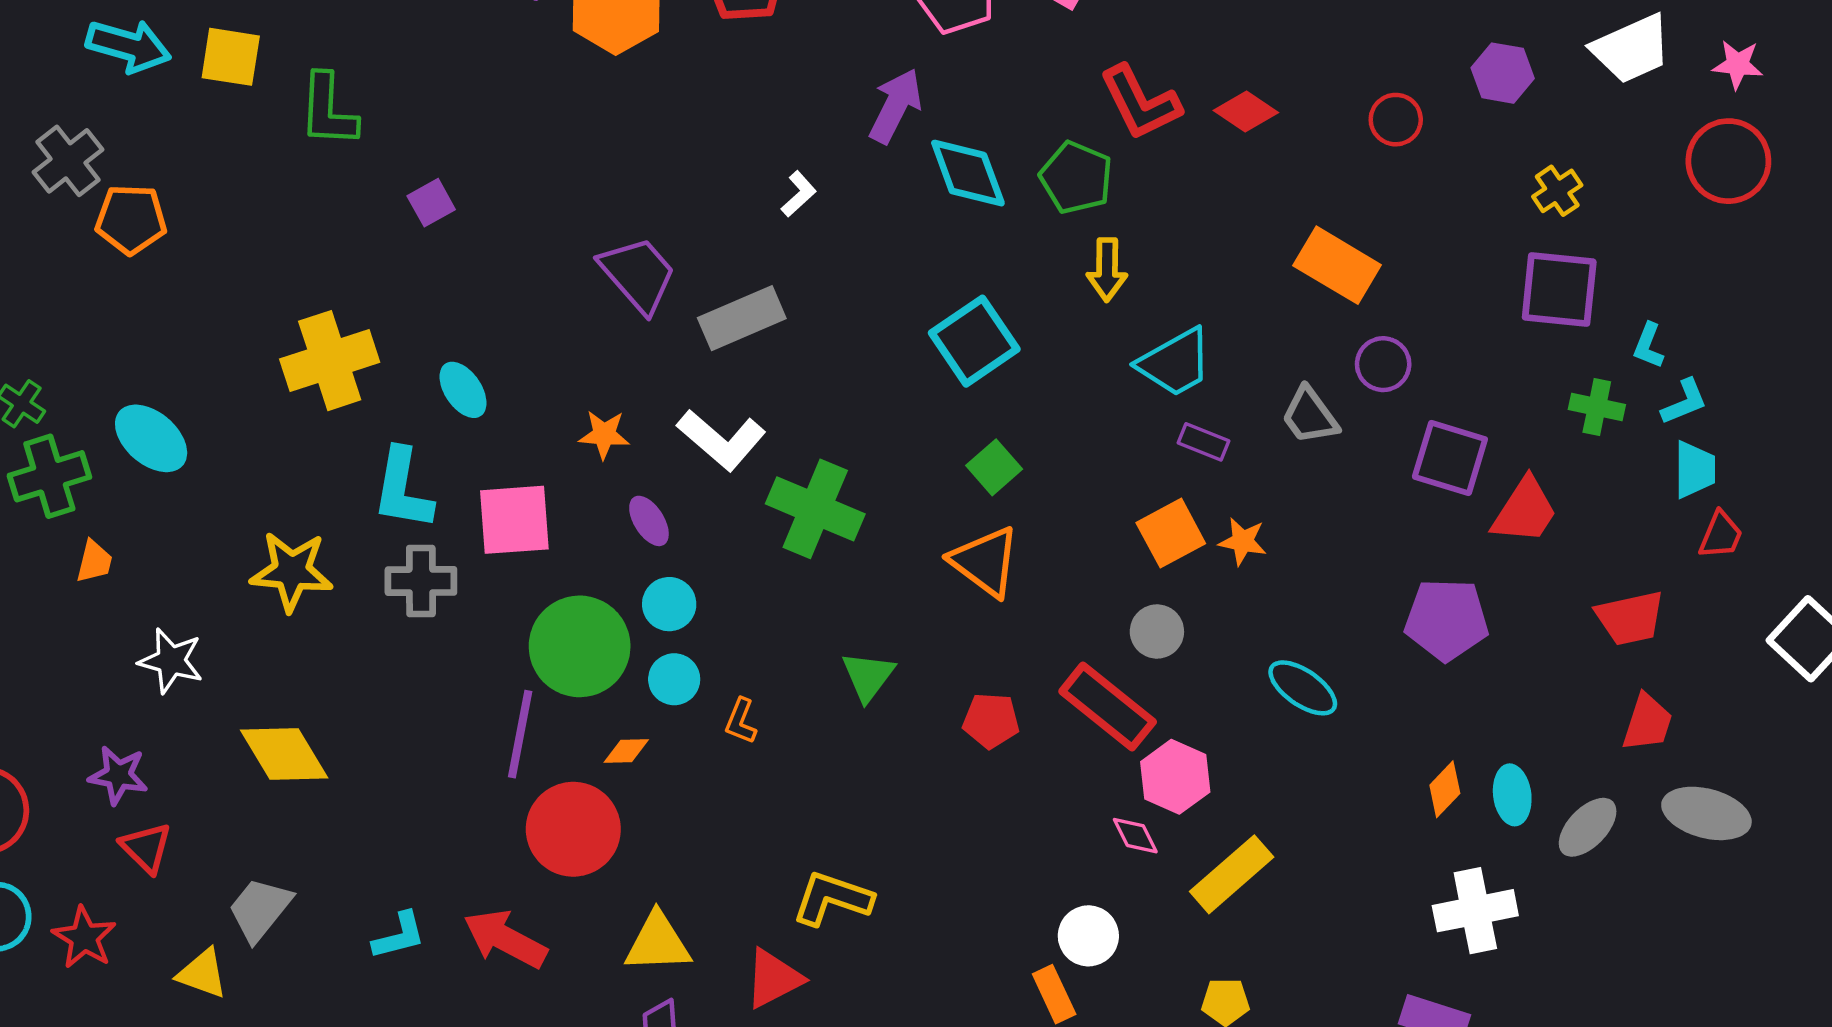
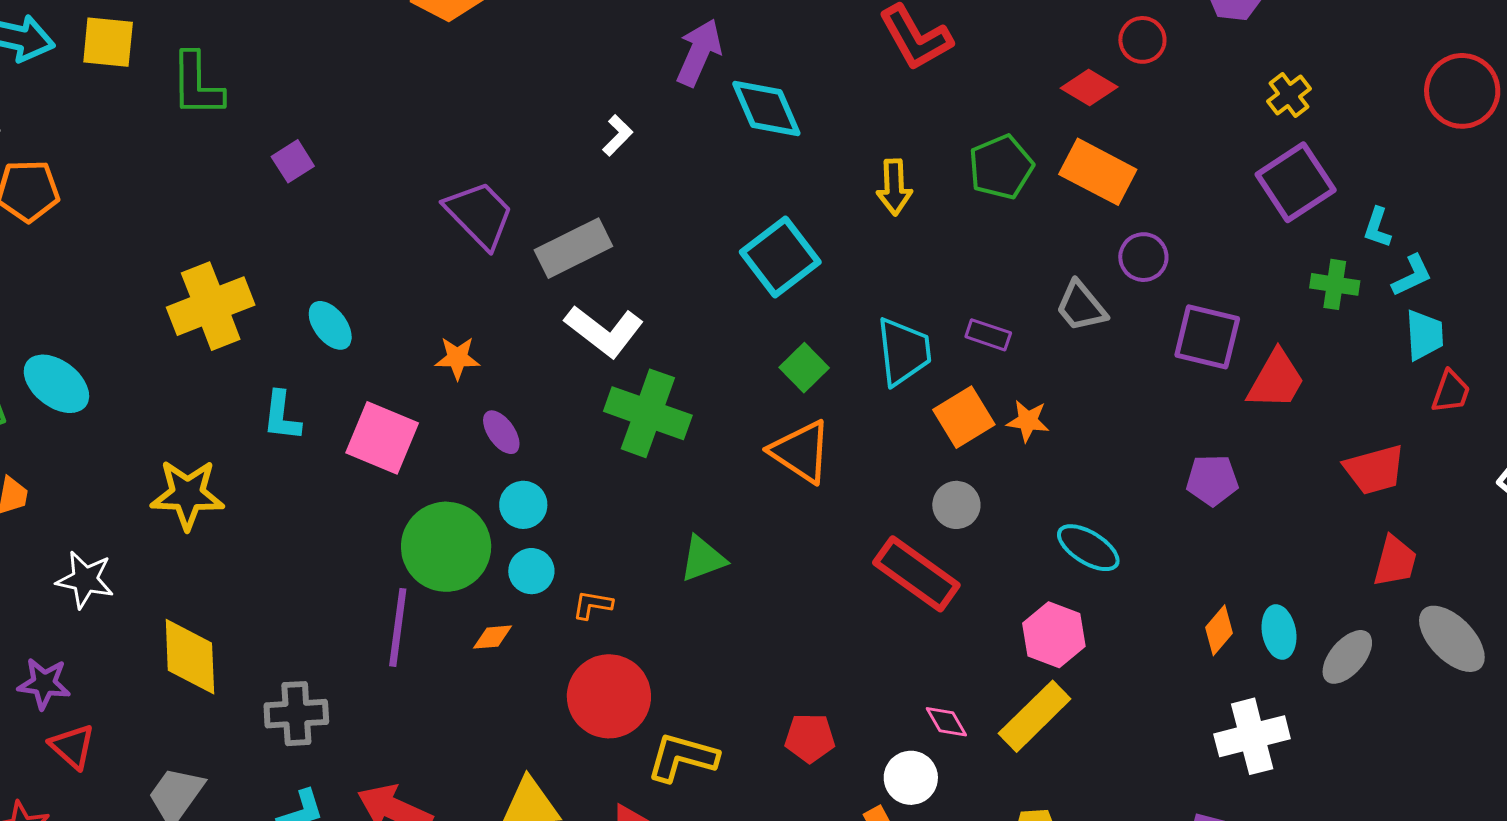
red diamond: (1246, 112) -> (1089, 87), moved
red circle: (1728, 161) -> (1462, 91), moved
green pentagon: (1076, 178) -> (1001, 167), moved, turned 30
purple square: (1559, 289) -> (1296, 182), turned -36
cyan trapezoid: (1175, 362) -> (904, 351), moved, turned -64
white L-shape: (721, 440) -> (604, 331), moved
cyan L-shape: (403, 489) -> (282, 416), size x0.7
pink square: (514, 520) -> (382, 438), turned 30
gray cross: (421, 581) -> (296, 714), moved
purple pentagon: (1447, 620) -> (1212, 480), size x0.7
green triangle: (868, 676) -> (703, 559), turned 36
orange L-shape: (741, 721) -> (593, 605), turned 81
red pentagon: (991, 721) -> (810, 738), moved
yellow diamond: (284, 754) -> (190, 657), turned 32
pink hexagon: (1175, 777) -> (1054, 635), moved
gray ellipse: (1706, 813) -> (1452, 639), turned 34
red circle: (573, 829) -> (609, 696), moved
pink diamond: (1135, 836) -> (946, 722), moved

